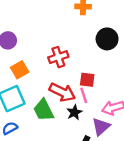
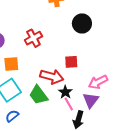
red cross: (58, 57) -> (33, 38), moved
orange square: (20, 70) -> (11, 64), turned 35
pink line: (84, 95) -> (69, 104), moved

